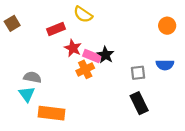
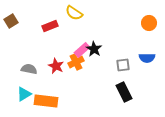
red star: (73, 48) -> (56, 66), moved
pink rectangle: (92, 56) -> (82, 50), turned -63
cyan triangle: (27, 94) -> (24, 94), moved, turned 35

